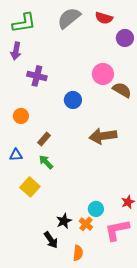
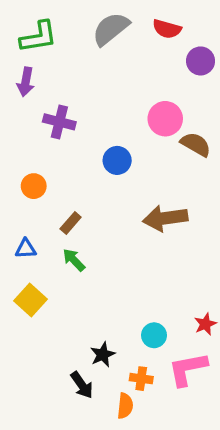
yellow square: (30, 187) -> (30, 300), moved
orange cross: (86, 224) -> (141, 379), moved, turned -32

